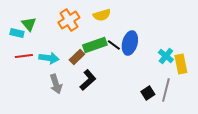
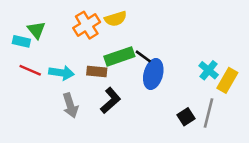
yellow semicircle: (102, 15) -> (116, 19), moved
blue ellipse: (130, 43) -> (153, 74), moved
red line: (24, 56) -> (30, 70), turned 30
brown rectangle: (77, 57) -> (97, 72), turned 49
yellow rectangle: (181, 64) -> (227, 80), turned 42

